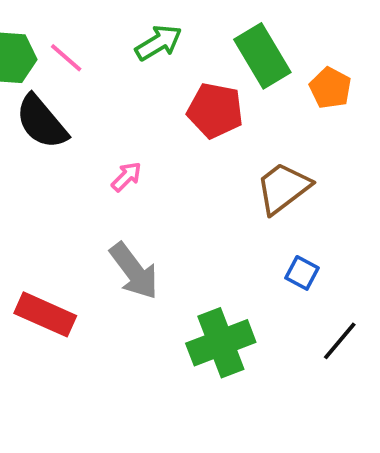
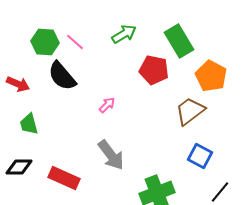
orange pentagon: (330, 88) -> (211, 76), moved, size x1.4
blue square: (302, 273) -> (200, 156), size x1.4

